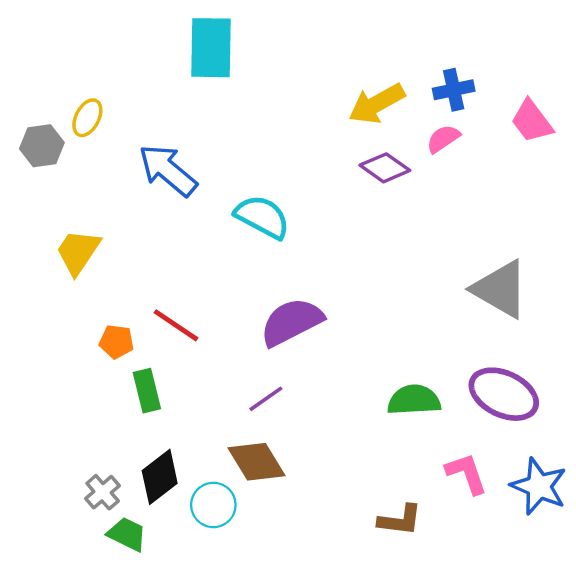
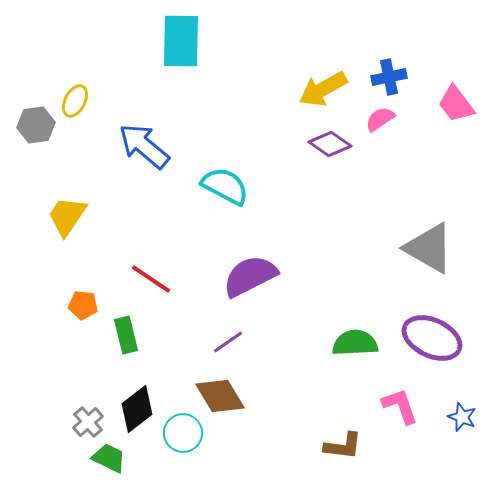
orange pentagon: (117, 342) -> (83, 305), moved
blue star: (539, 486) -> (462, 417), size x0.6

